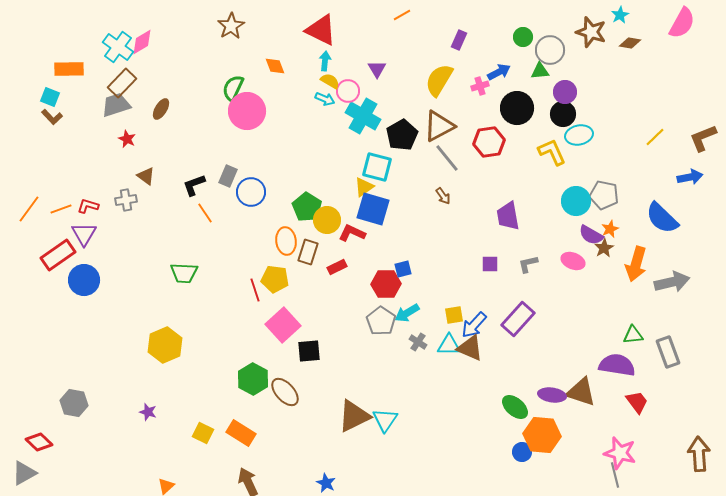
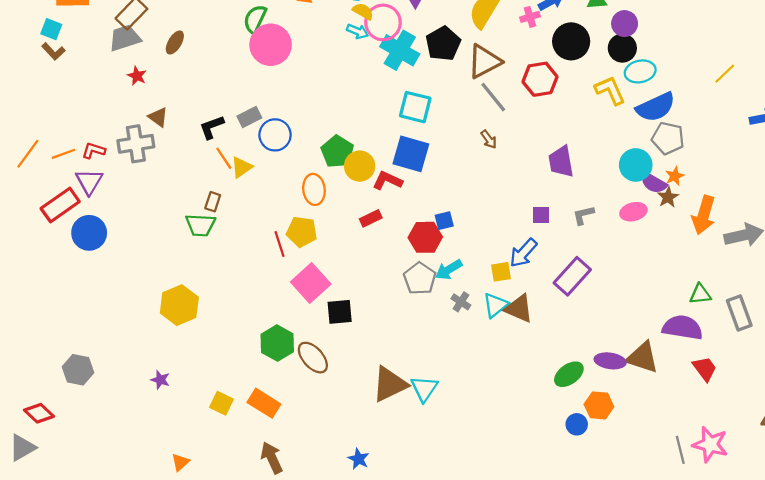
pink circle: (348, 91) -> (383, 22), size x1.4
black pentagon: (402, 135) -> (443, 44), moved
gray rectangle: (228, 176) -> (249, 117), turned 40
yellow triangle: (364, 187) -> (242, 167), moved
gray cross: (126, 200) -> (136, 144), size x1.5
cyan circle: (576, 201) -> (636, 165), moved
blue semicircle: (662, 218) -> (656, 107), moved, turned -69
brown rectangle: (308, 252) -> (213, 202), moved, size x0.7
pink ellipse: (573, 261) -> (633, 212), turned -35
blue arrow: (474, 325) -> (523, 253), moved
cyan triangle: (449, 345) -> (495, 305), turned -40
green ellipse: (515, 407) -> (569, 374), turned -76
orange hexagon: (542, 435) -> (599, 405), size x0.7
pink star: (620, 453) -> (710, 444), moved

